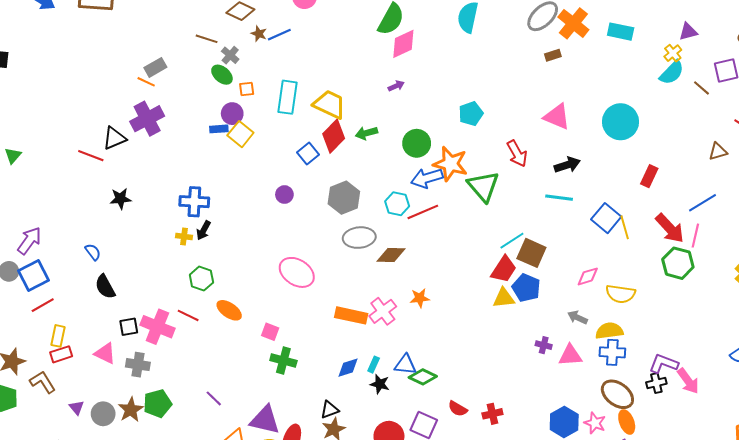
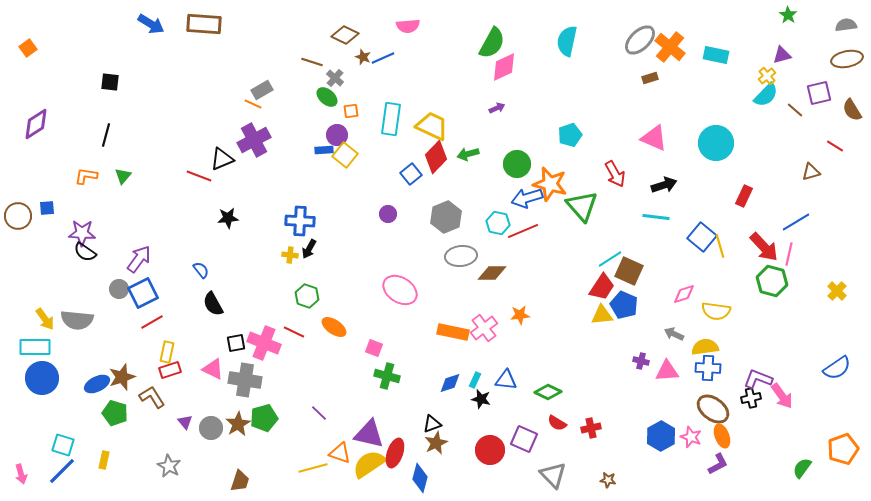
gray cross: (138, 365) -> (245, 380), size x1.4
green diamond: (423, 377) -> (548, 392), moved

